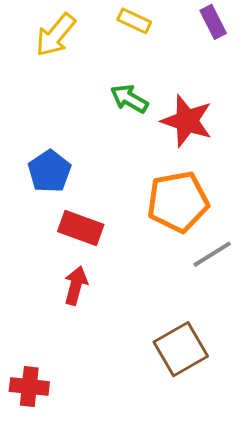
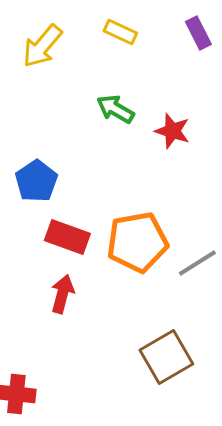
red star: (187, 121) -> (172, 131), size x0.7
orange pentagon: (178, 202) -> (137, 242), moved

